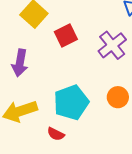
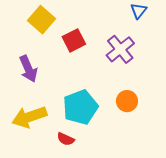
purple arrow: (20, 63) -> (28, 69), turned -32

